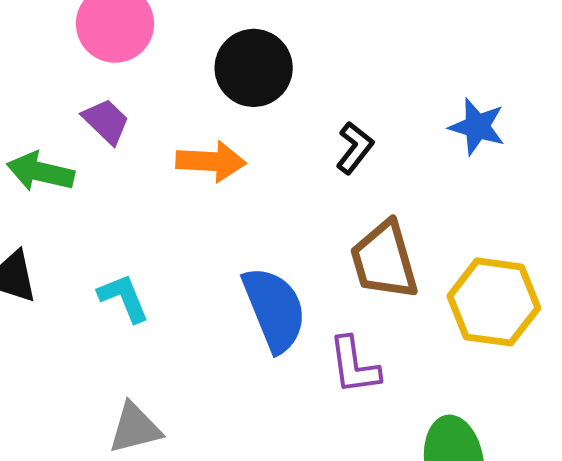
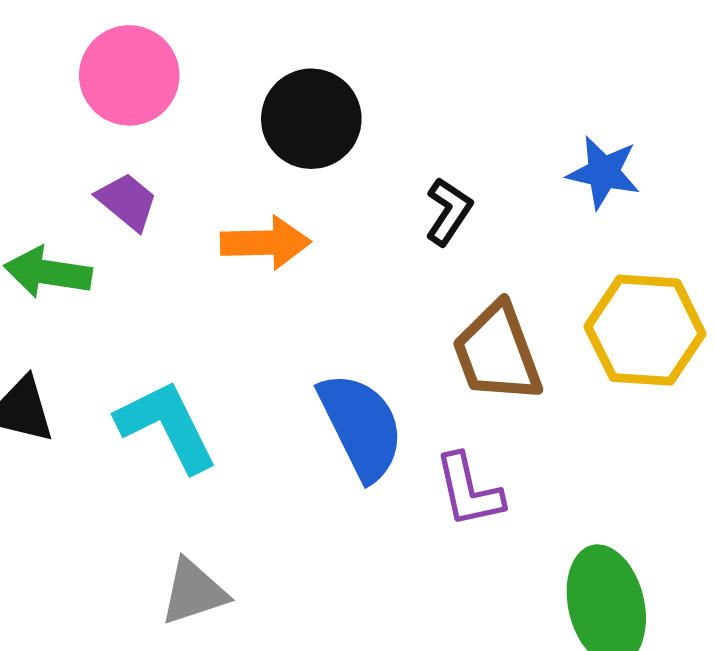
cyan L-shape: (124, 298) -> (167, 426), size x1.5
yellow hexagon: (494, 302) -> (645, 330), moved

